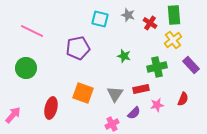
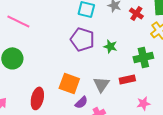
purple pentagon: (78, 48) -> (82, 39), moved, turned 30
pink star: (157, 105) -> (143, 103), moved
purple semicircle: (134, 113) -> (81, 102), moved

